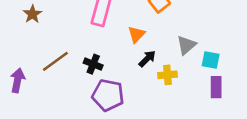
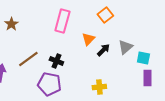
black arrow: (147, 59) -> (103, 50), moved
yellow cross: (167, 75) -> (99, 87), moved
purple pentagon: (108, 95) -> (49, 84), moved

